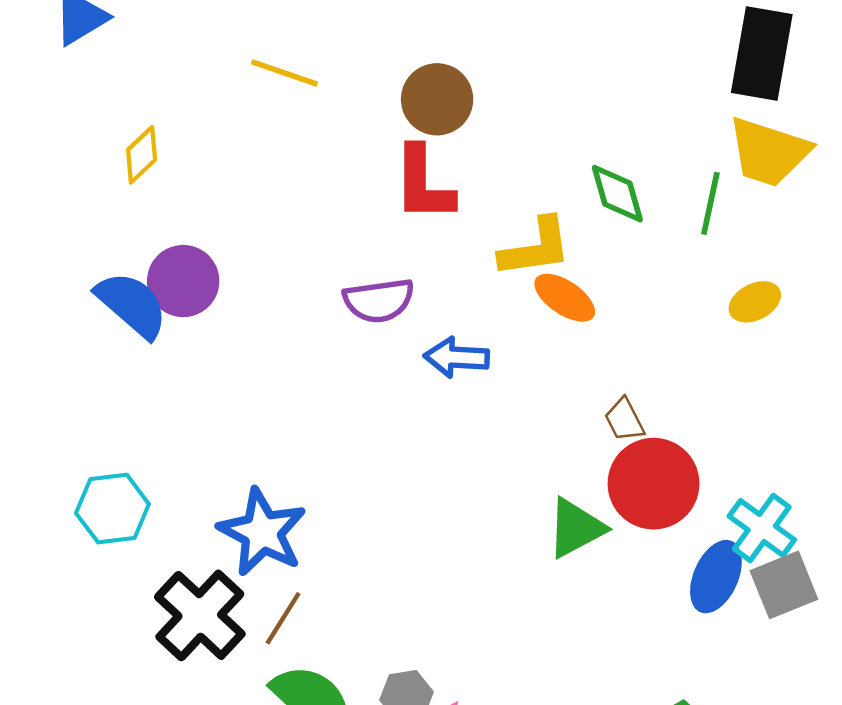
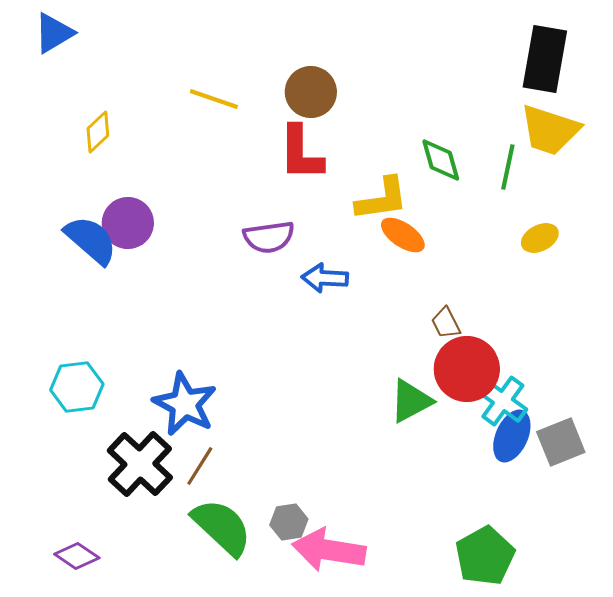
yellow line: (284, 73) -> (214, 99), moved
cyan cross: (762, 528) -> (503, 401), moved

